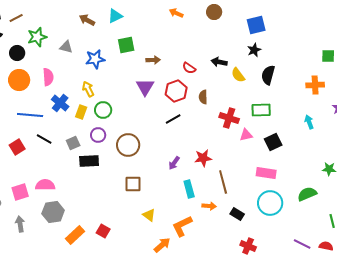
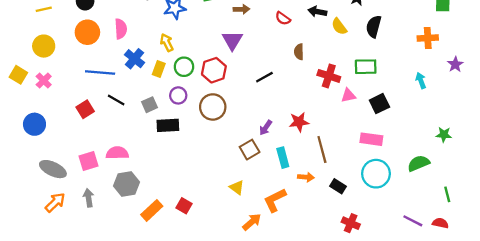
red hexagon: (176, 91) -> (214, 70), moved
brown square: (133, 184) -> (250, 150), moved, turned -30

